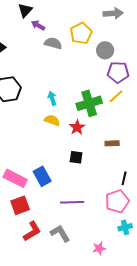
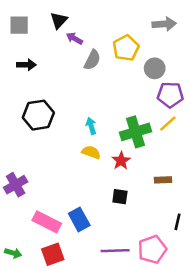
gray semicircle: (53, 43) -> (92, 60), turned 102
pink pentagon: (117, 201) -> (152, 249), moved

